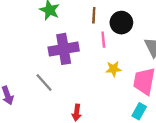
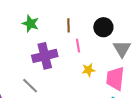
black circle: (121, 23) -> (103, 27), moved

